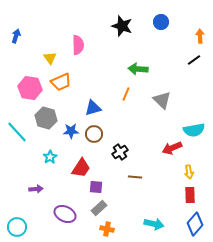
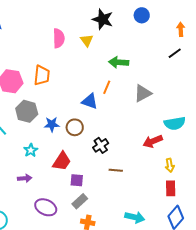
yellow triangle: (50, 58) -> (87, 40), moved
orange trapezoid: (61, 82) -> (42, 75), turned -60
gray triangle: (162, 100) -> (143, 93), turned 48
blue triangle: (93, 108) -> (90, 101), moved, turned 36
purple arrow: (36, 189) -> (25, 178), moved

